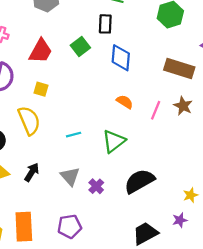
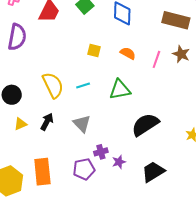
yellow square: (41, 89) -> (94, 51), moved
yellow semicircle: (29, 121) -> (53, 85), moved
green triangle: (114, 141) -> (120, 90), turned 30
purple cross: (96, 186) -> (101, 152), moved, turned 32
purple star: (180, 220) -> (119, 162), moved

